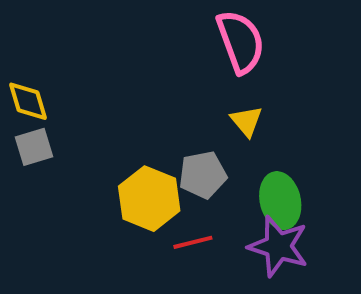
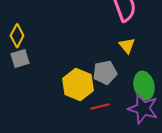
yellow diamond: (28, 101) -> (17, 36), turned 45

